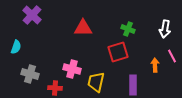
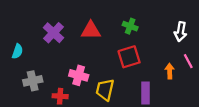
purple cross: (32, 15) -> (54, 33), moved
green cross: (128, 29) -> (130, 26), moved
gray cross: (30, 74) -> (33, 81), turned -30

